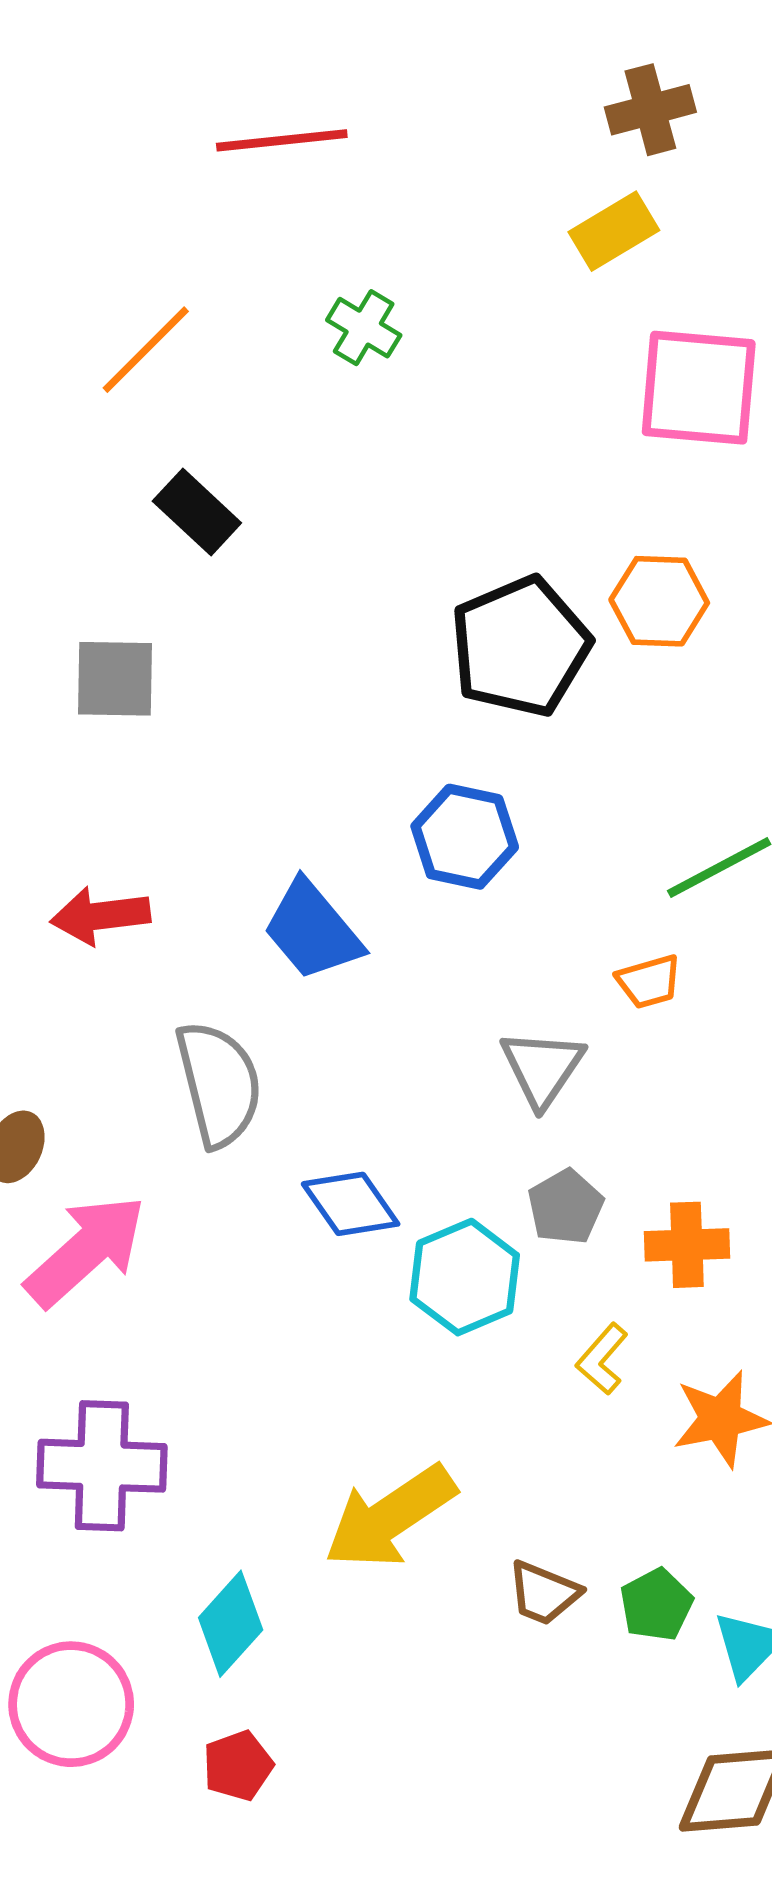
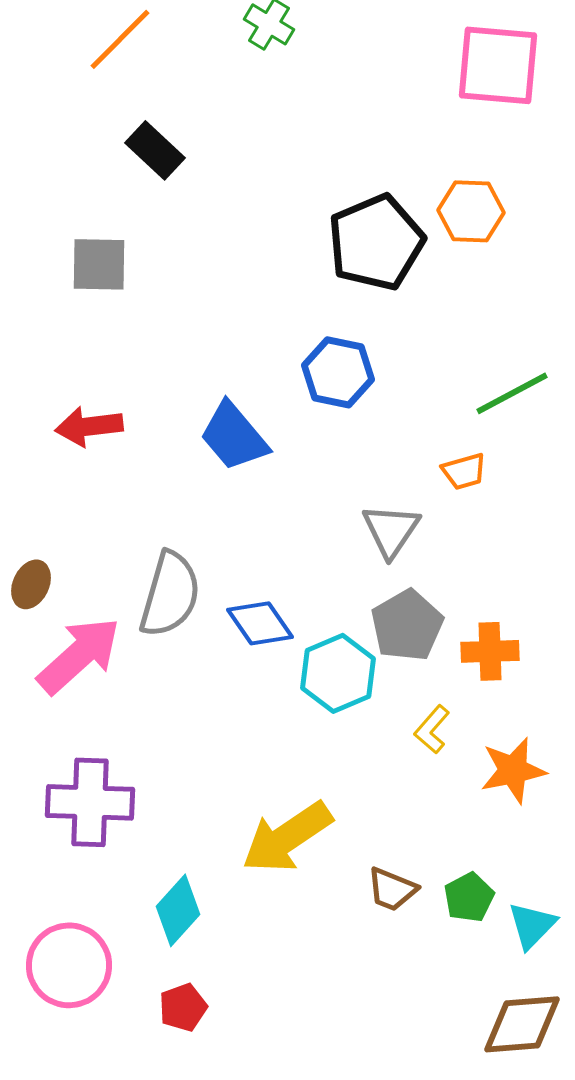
gray semicircle: (219, 1084) -> (170, 594), moved, turned 30
gray pentagon: (566, 1207) -> (407, 625), size x1.4

